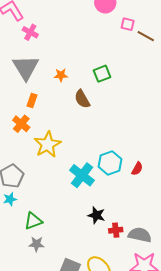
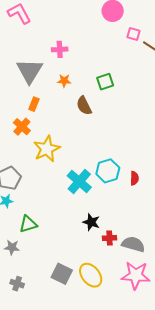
pink cross: (30, 32) -> (60, 49), moved, turned -35
red semicircle: (137, 169) -> (134, 178), turned -32
gray star: (37, 244) -> (12, 247), moved

